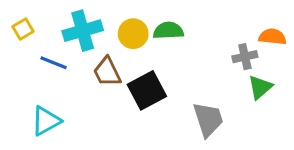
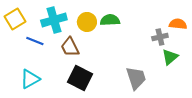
yellow square: (23, 29) -> (15, 19), size x1.5
black square: (147, 90) -> (80, 78), moved, turned -35

